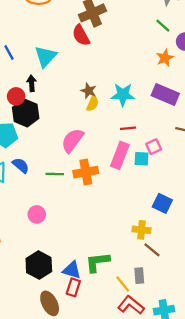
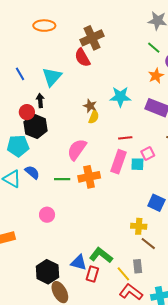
cyan star: (123, 95) -> (120, 97), moved
green L-shape: (97, 262) -> (101, 255), turned 45
black hexagon: (39, 265) -> (47, 272), moved
red rectangle: (73, 287) -> (92, 274), moved

